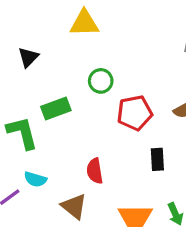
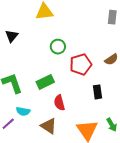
green rectangle: (56, 108) -> (45, 82), moved

